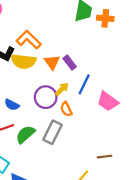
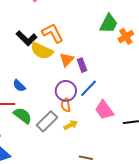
orange cross: (105, 18) -> (126, 36), turned 35
yellow arrow: (62, 89) -> (71, 125), moved
purple circle: (46, 97) -> (66, 91), moved
green semicircle: (25, 134) -> (23, 116), turned 60

